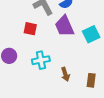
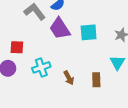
red square: (30, 29) -> (17, 47), moved
cyan square: (91, 34) -> (89, 32), turned 30

